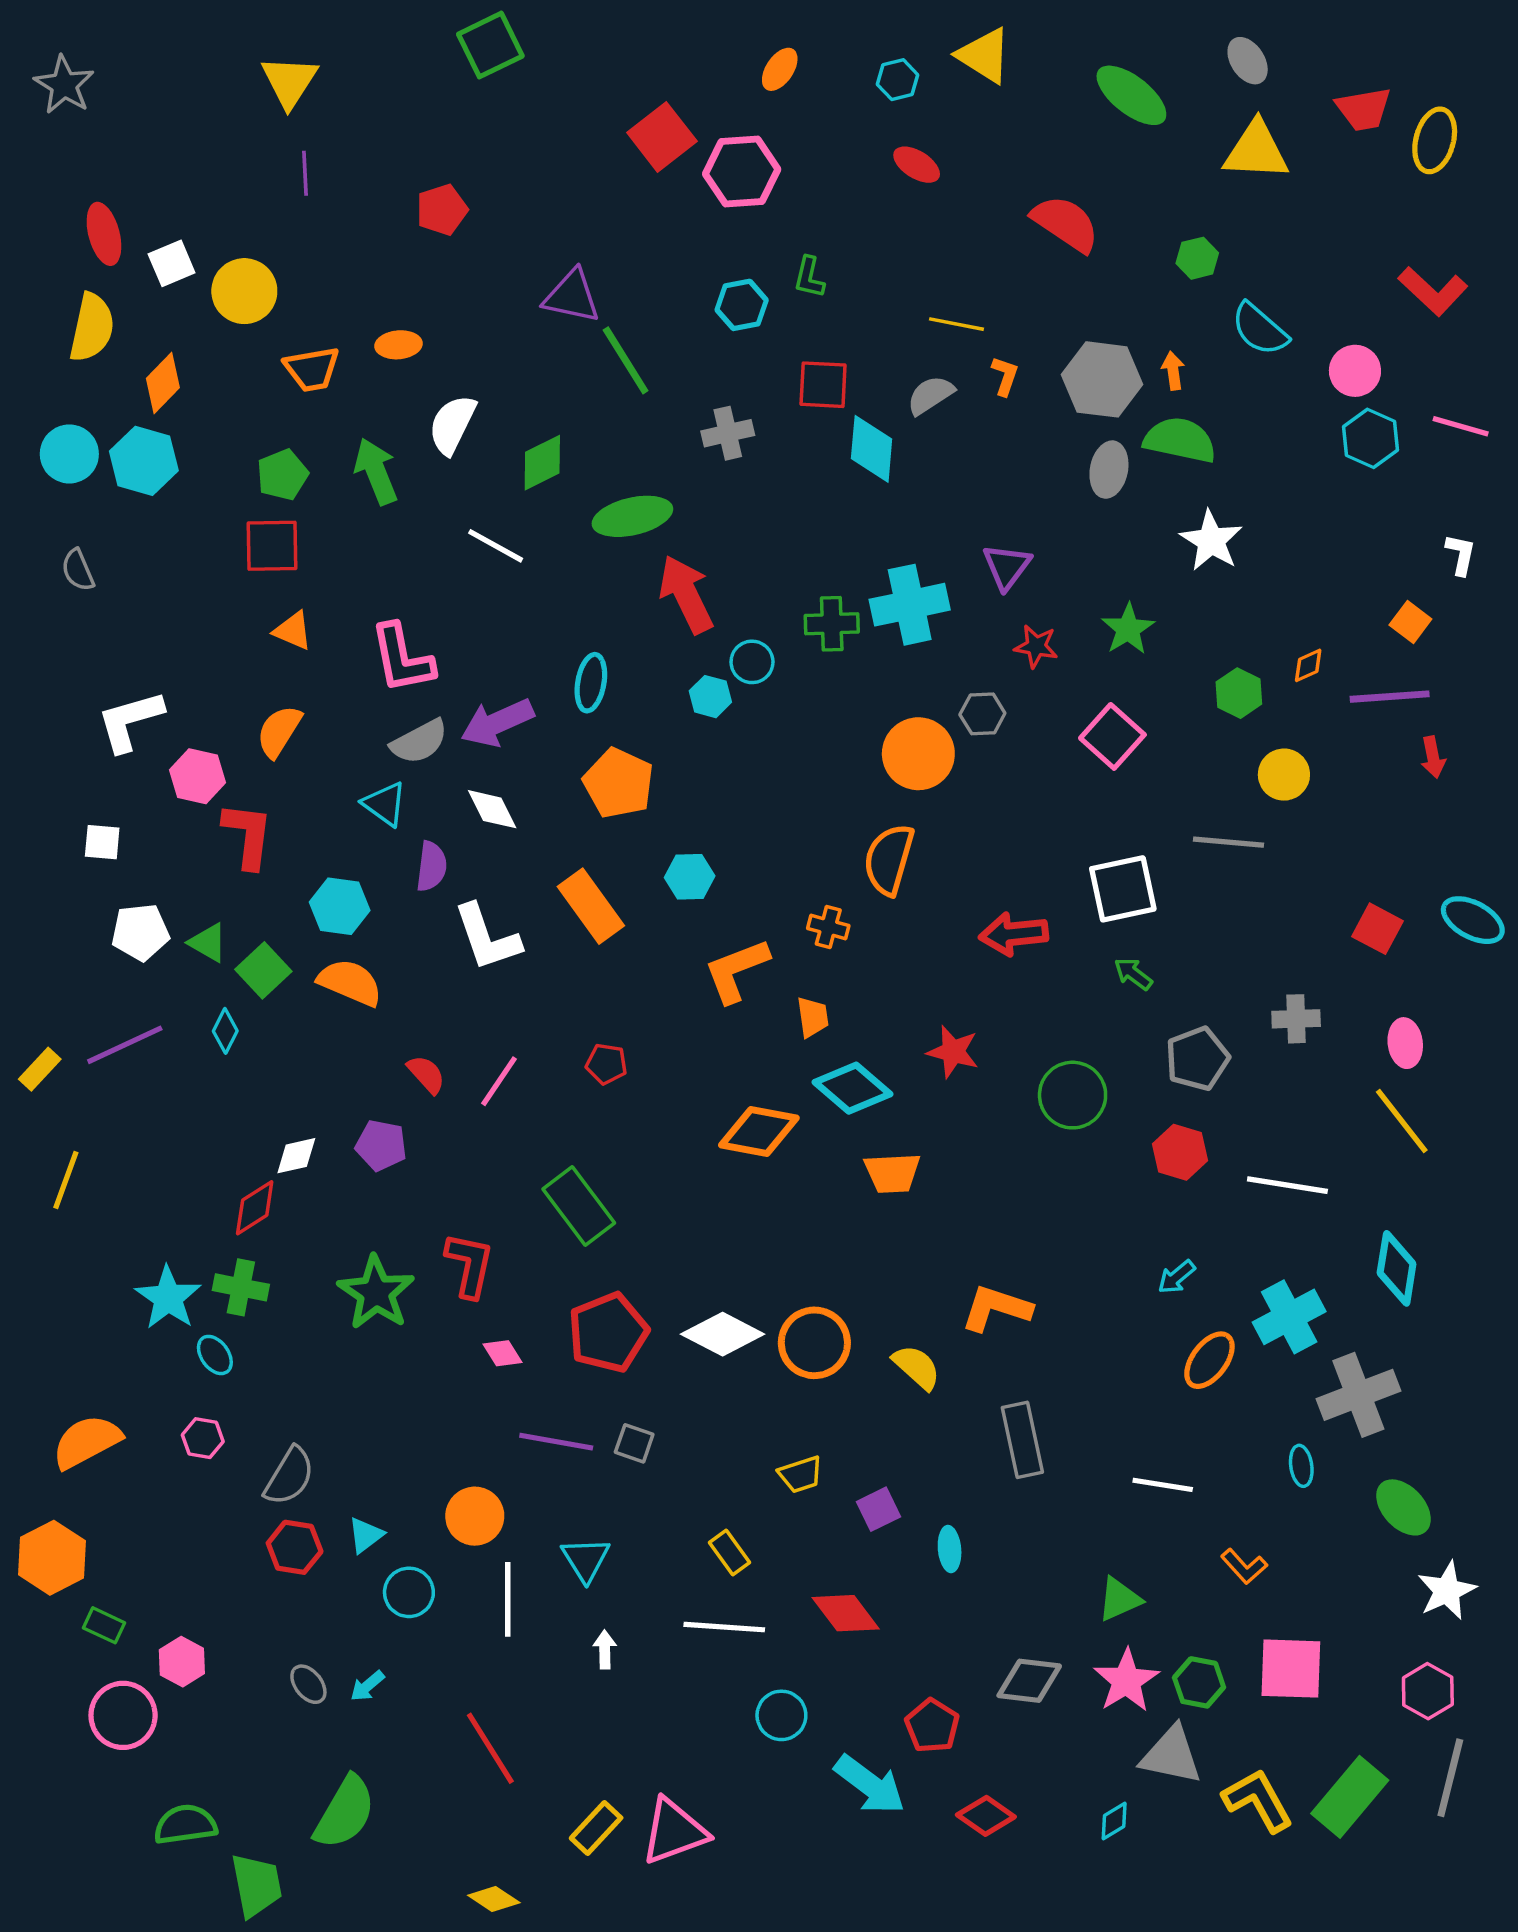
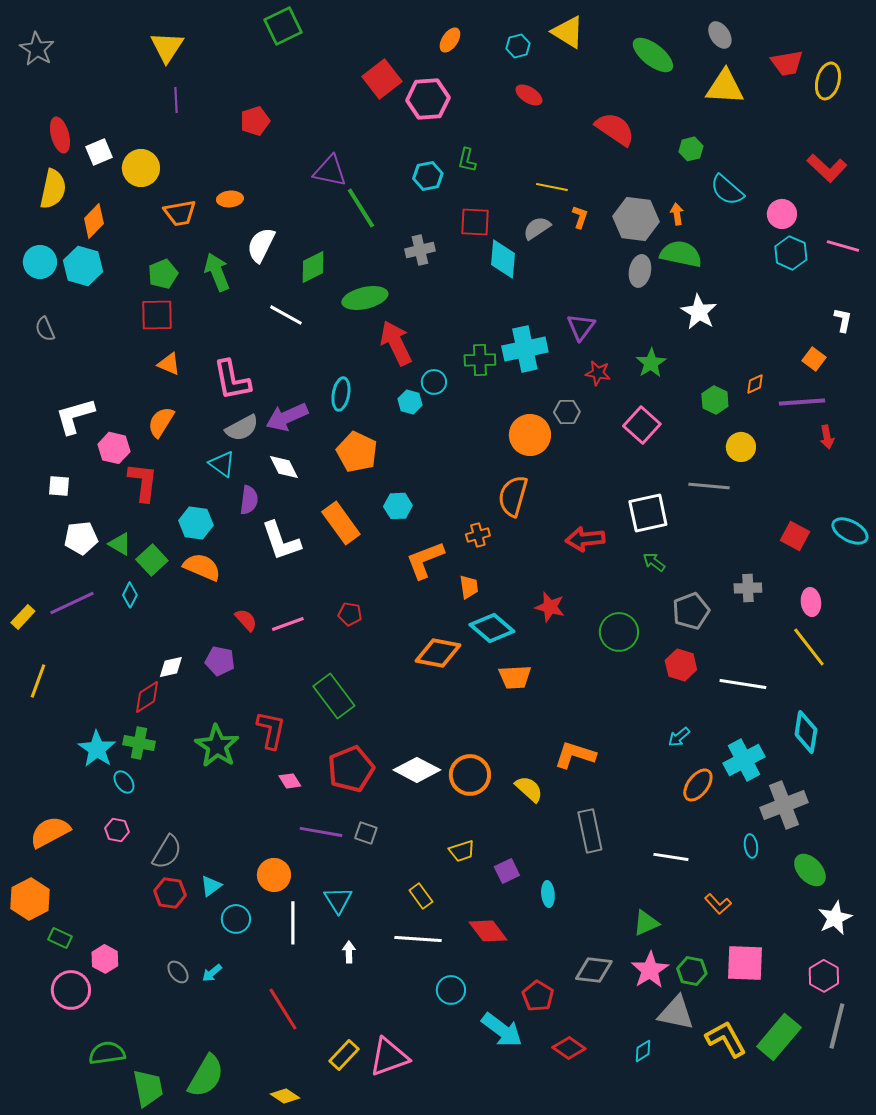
orange cross: (828, 927) -> (478, 535), turned -30
pink line: (499, 1081) -> (288, 624), turned 36
green semicircle: (345, 1812) -> (206, 1076), moved

